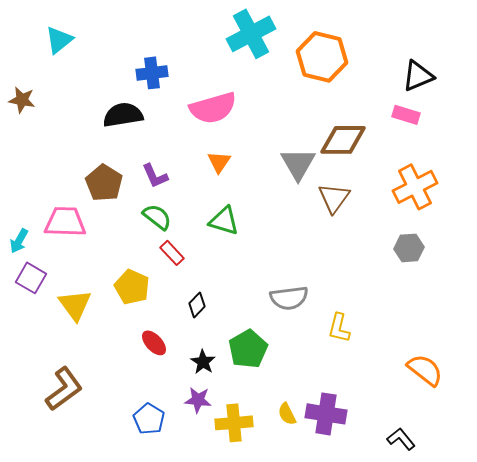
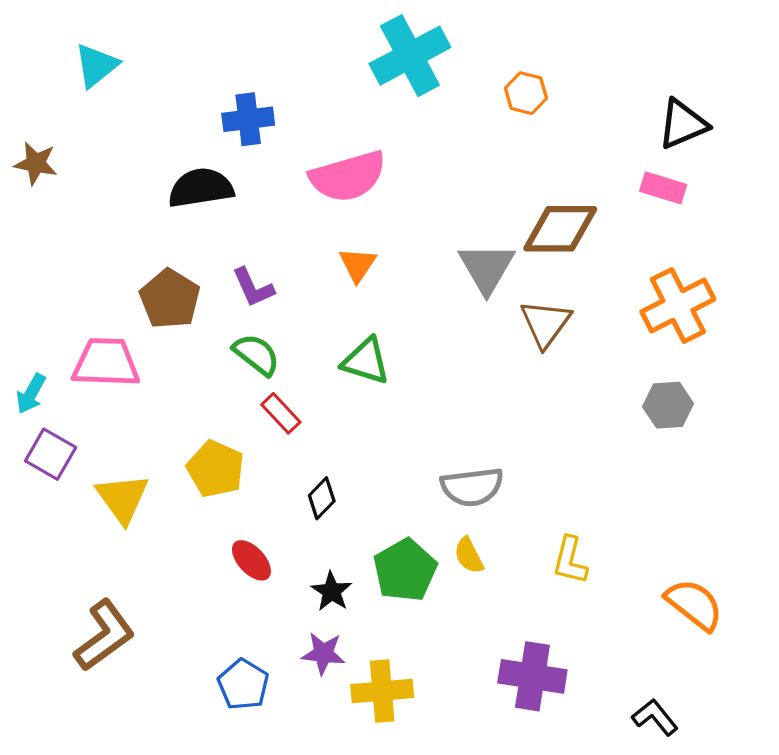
orange hexagon: (322, 57) -> (526, 93), size x0.5
yellow L-shape: (339, 328) -> (570, 560), moved
yellow semicircle: (287, 414) -> (469, 555), moved

